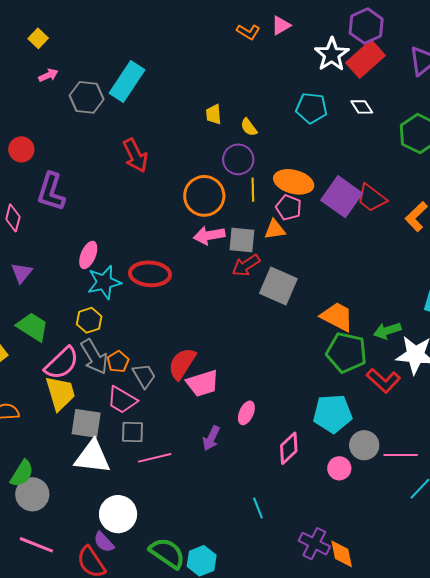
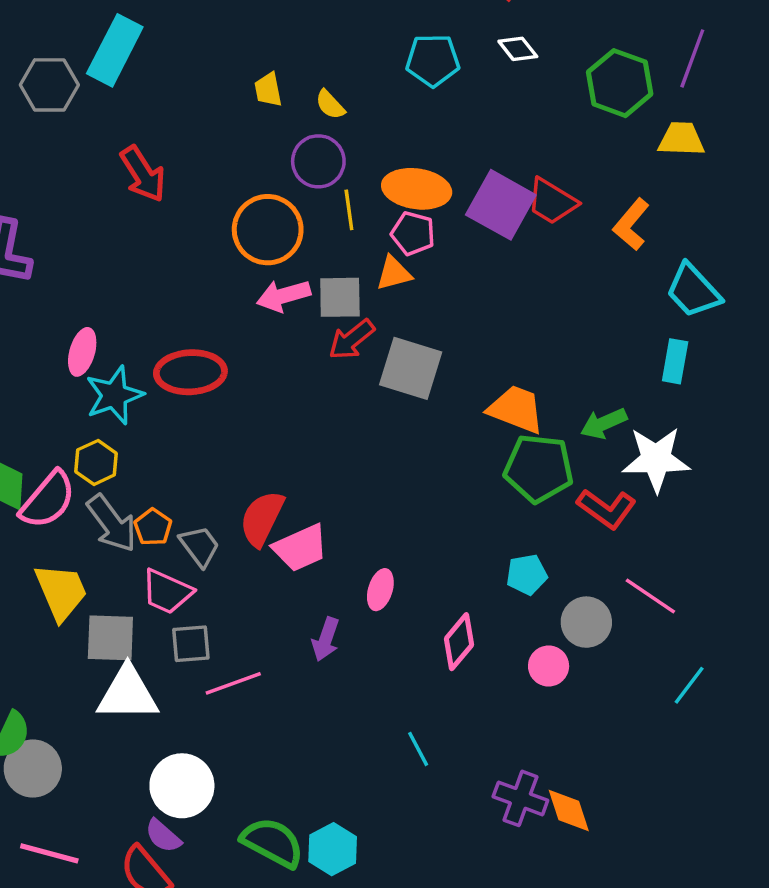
pink semicircle: (62, 363) -> (48, 500), moved
cyan pentagon: (333, 414) -> (527, 575), size x0.6
pink line: (401, 455) -> (650, 596), moved, turned 40

